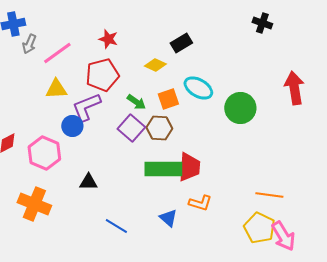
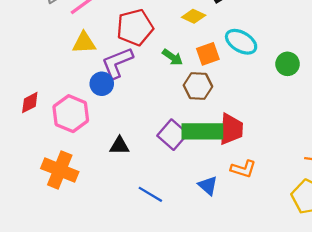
green circle: (240, 108) -> (288, 64), size x0.7
purple square: (131, 128) -> (173, 135), moved

